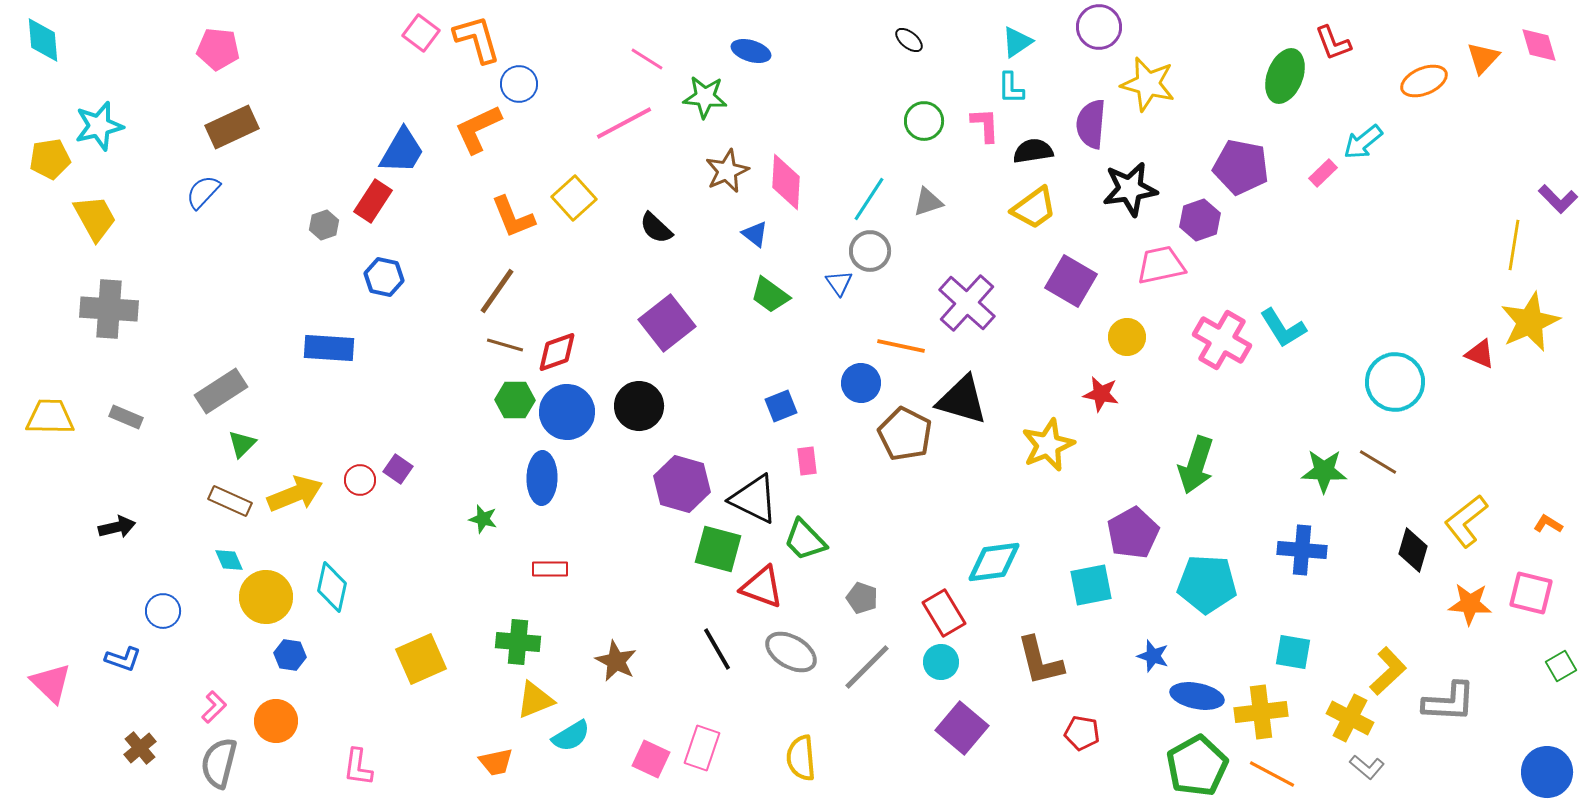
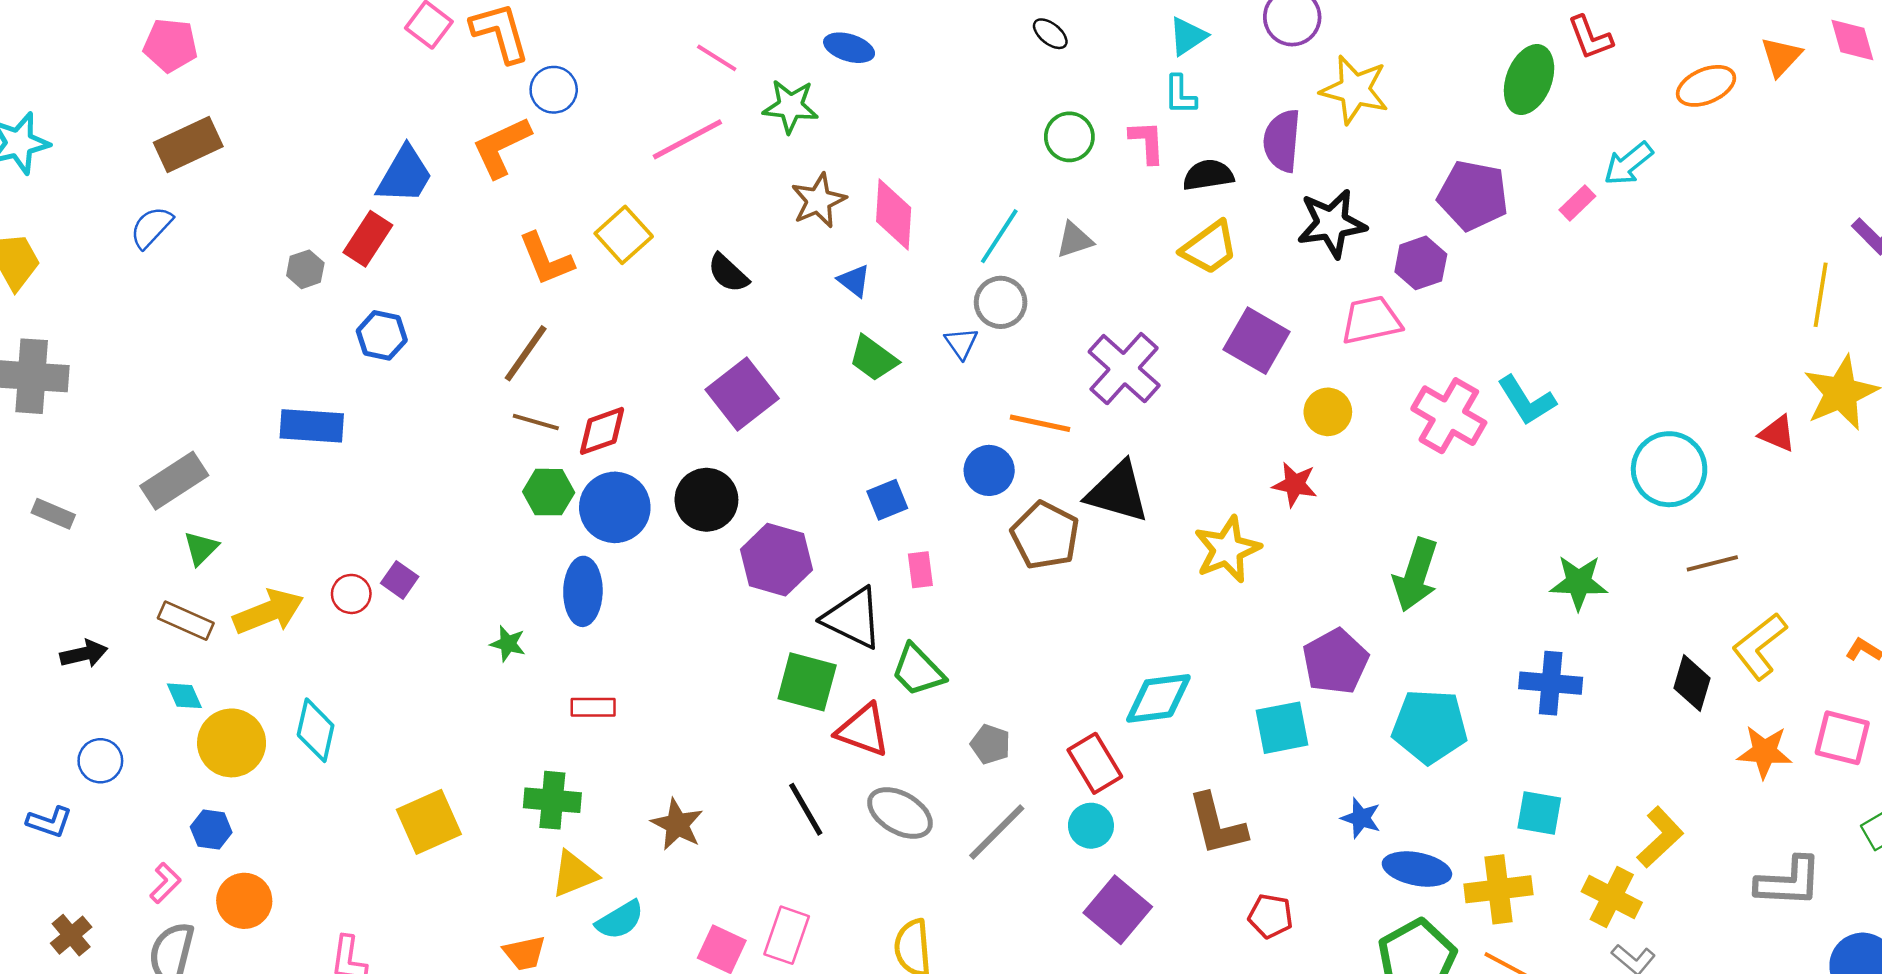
brown line: (1378, 462) -> (1712, 563), moved, turned -45
purple hexagon: (682, 484) -> (776, 560), moved
black arrow: (117, 527) -> (84, 654), moved
blue hexagon: (290, 655) -> (211, 830), moved
gray L-shape: (1449, 702) -> (1789, 882), moved

